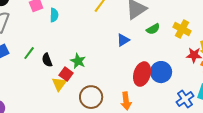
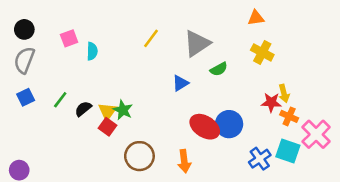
yellow cross: (182, 29) -> (262, 52), moved
black semicircle: (47, 60) -> (83, 109), turned 72
red ellipse: (142, 74) -> (205, 127), turned -75
yellow triangle: (59, 84) -> (107, 111), moved

